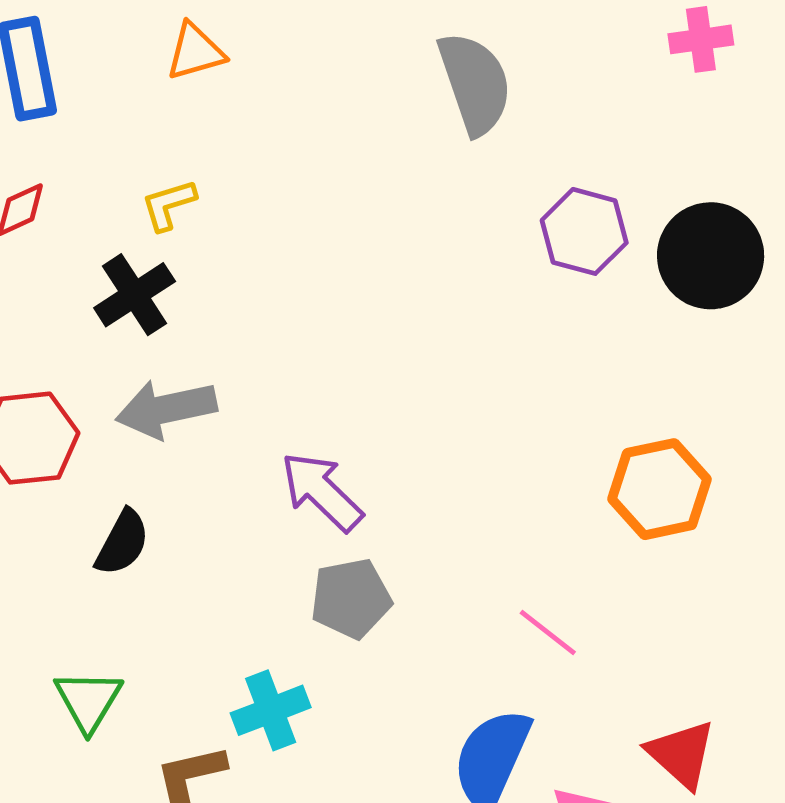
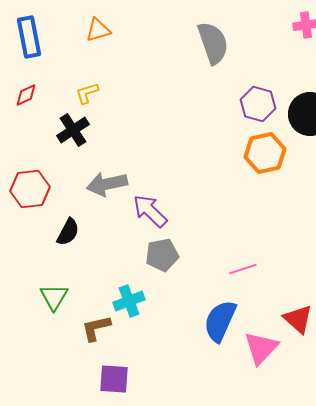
gray arrow: (166, 409) -> (107, 184), moved
orange hexagon: (660, 489) -> (265, 153), moved
pink line: (548, 633) -> (243, 269), turned -56

